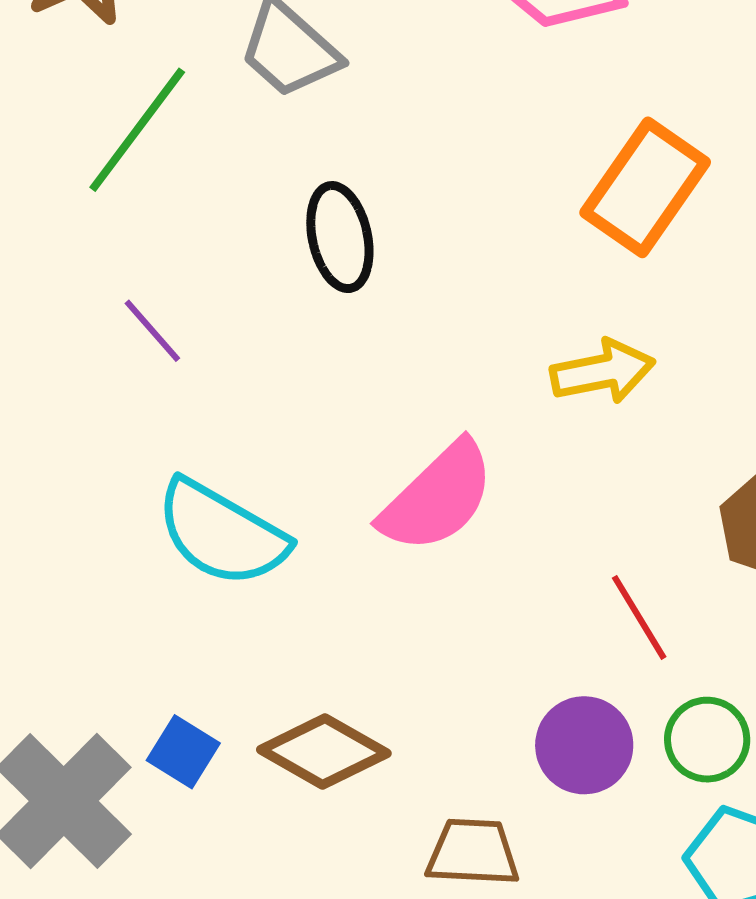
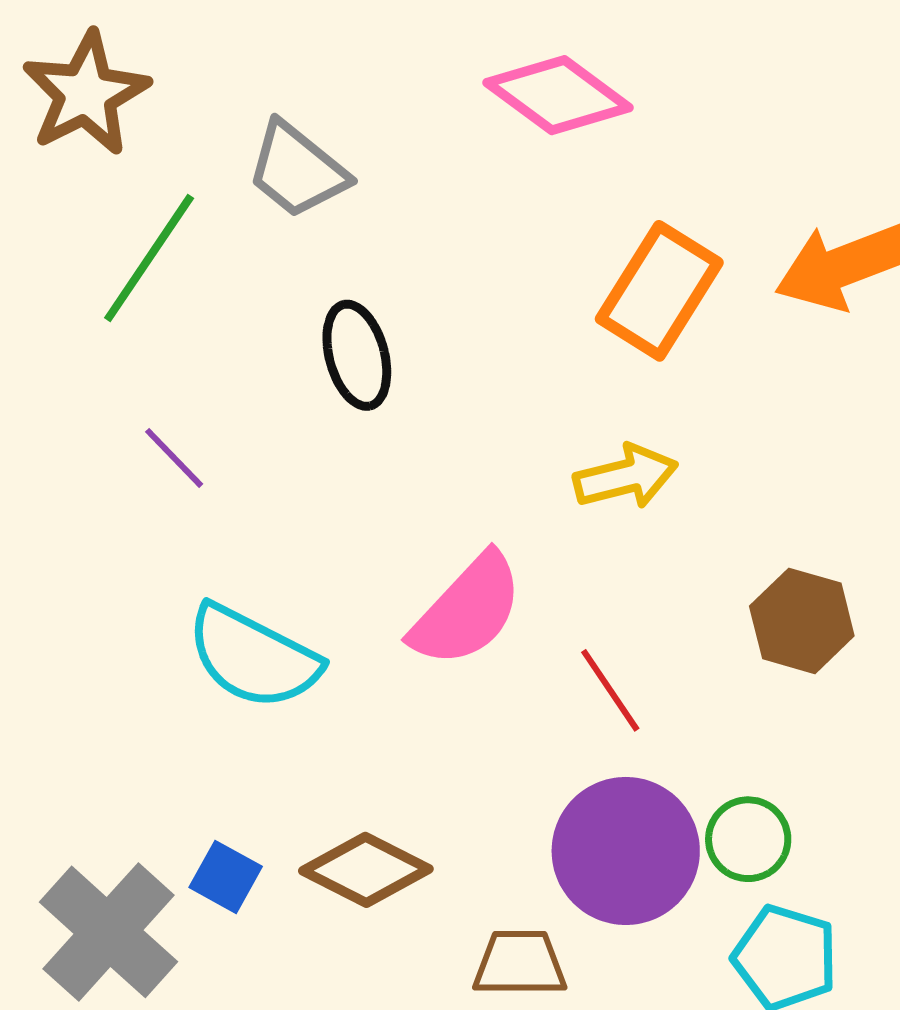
red line: (639, 617) -> (610, 690), moved
purple circle: (584, 745) -> (626, 851), size x1.5

